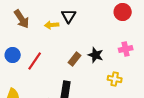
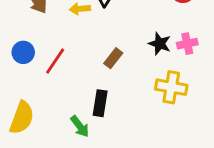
black star: (96, 55) -> (160, 44), moved
yellow cross: (115, 79) -> (171, 87), size x1.5

